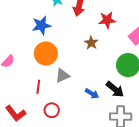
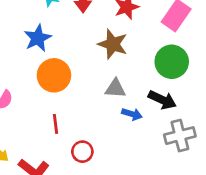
brown star: (91, 43) -> (113, 44), size x1.5
gray triangle: (63, 76) -> (115, 88), moved, turned 42

